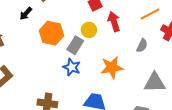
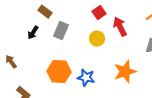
orange hexagon: (51, 33) -> (59, 72), moved
gray rectangle: (75, 45) -> (61, 31), moved

